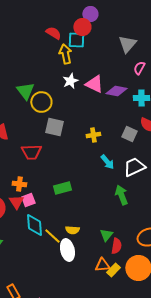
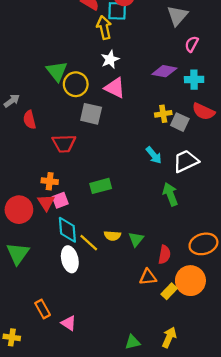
pink triangle: (94, 84) -> (115, 88), moved
yellow cross: (93, 135) -> (163, 114), moved
green triangle: (106, 235) -> (136, 239), moved
white ellipse: (67, 250) -> (70, 259), moved
yellow rectangle: (113, 270) -> (169, 291), moved

